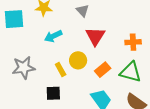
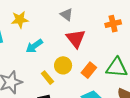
gray triangle: (83, 11) -> (67, 15), moved
orange cross: (133, 42) -> (113, 24), moved

